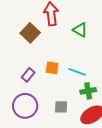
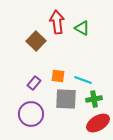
green triangle: (80, 30) -> (82, 28), moved
gray square: (61, 107) -> (66, 99), moved, size x1.6

